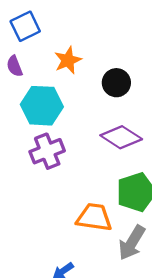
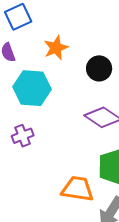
purple cross: (47, 151) -> (23, 136), moved, size x0.7

